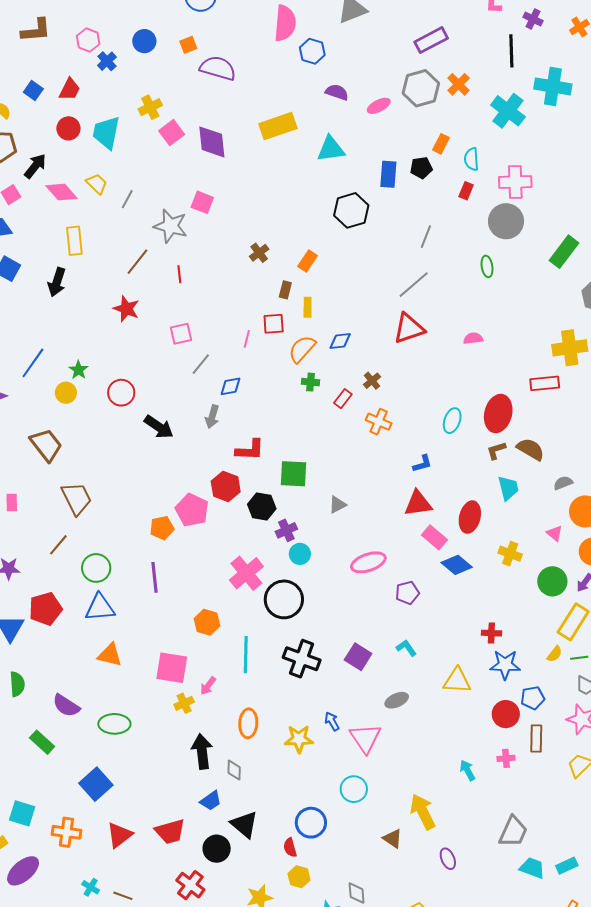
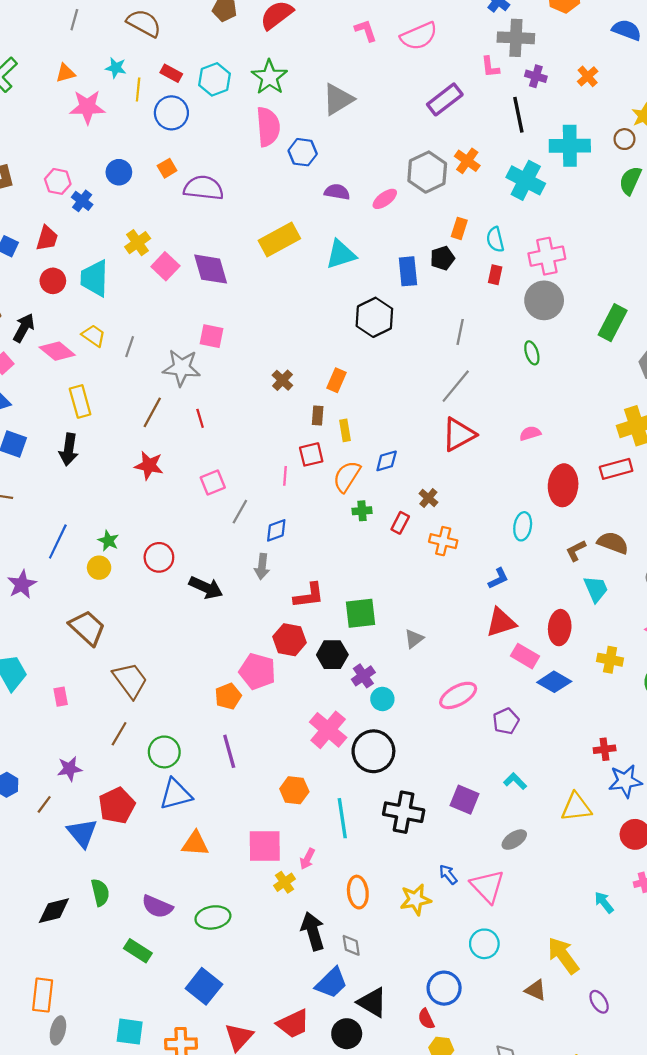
purple rectangle: (431, 40) -> (445, 99), moved
red ellipse: (498, 414) -> (563, 485), moved
blue trapezoid: (211, 801) -> (331, 983), size x1.4

